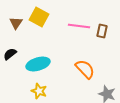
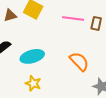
brown triangle: (16, 23) -> (10, 15), turned 40

